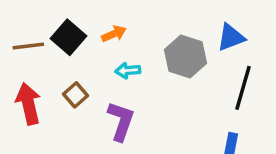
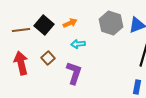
gray hexagon: (185, 56) -> (111, 23), moved

